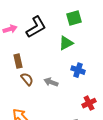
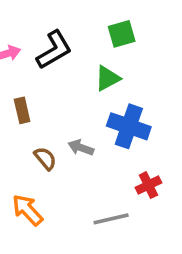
blue cross: (78, 70) -> (129, 126), size x1.6
brown semicircle: (27, 79) -> (45, 158), moved

